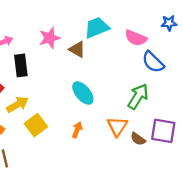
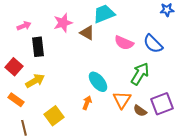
pink semicircle: (136, 38) -> (124, 43), moved
cyan ellipse: (83, 93) -> (98, 82), moved
yellow square: (36, 125) -> (54, 116), moved
purple square: (163, 131) -> (162, 104), turned -30

